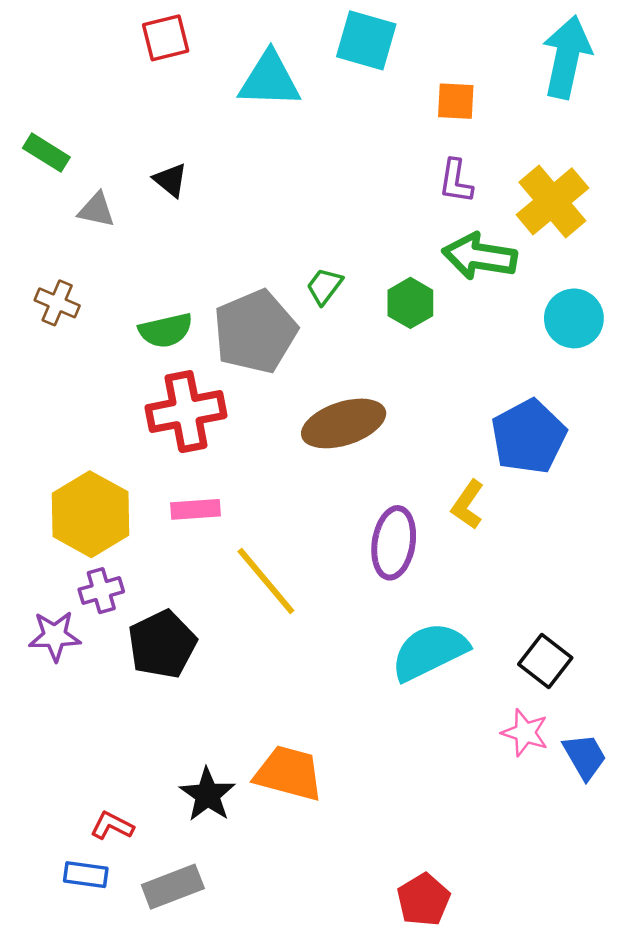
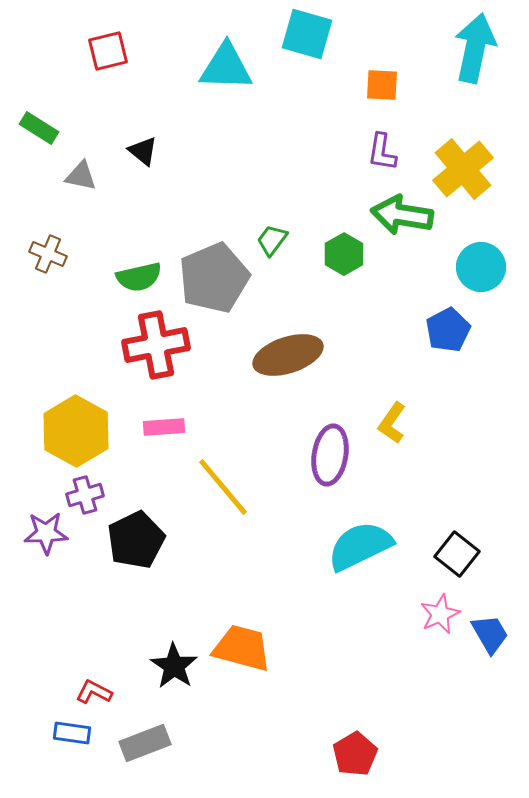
red square: (166, 38) -> (108, 51), moved
blue pentagon: (529, 437) -> (448, 330), moved, size x0.7
pink star: (525, 733) -> (440, 614), turned 30

